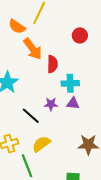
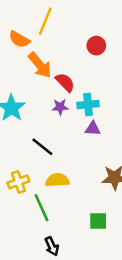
red semicircle: (52, 64) -> (65, 82), turned -42
purple star: (51, 104) -> (60, 107), moved
yellow semicircle: (41, 144) -> (57, 180), turned 36

